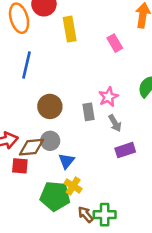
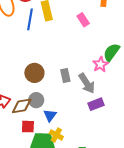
blue line: (26, 65) -> (30, 19), moved
pink star: (108, 97) -> (100, 64), moved
gray arrow: (115, 123) -> (87, 83), size x1.5
red square: (20, 166) -> (28, 127), moved

